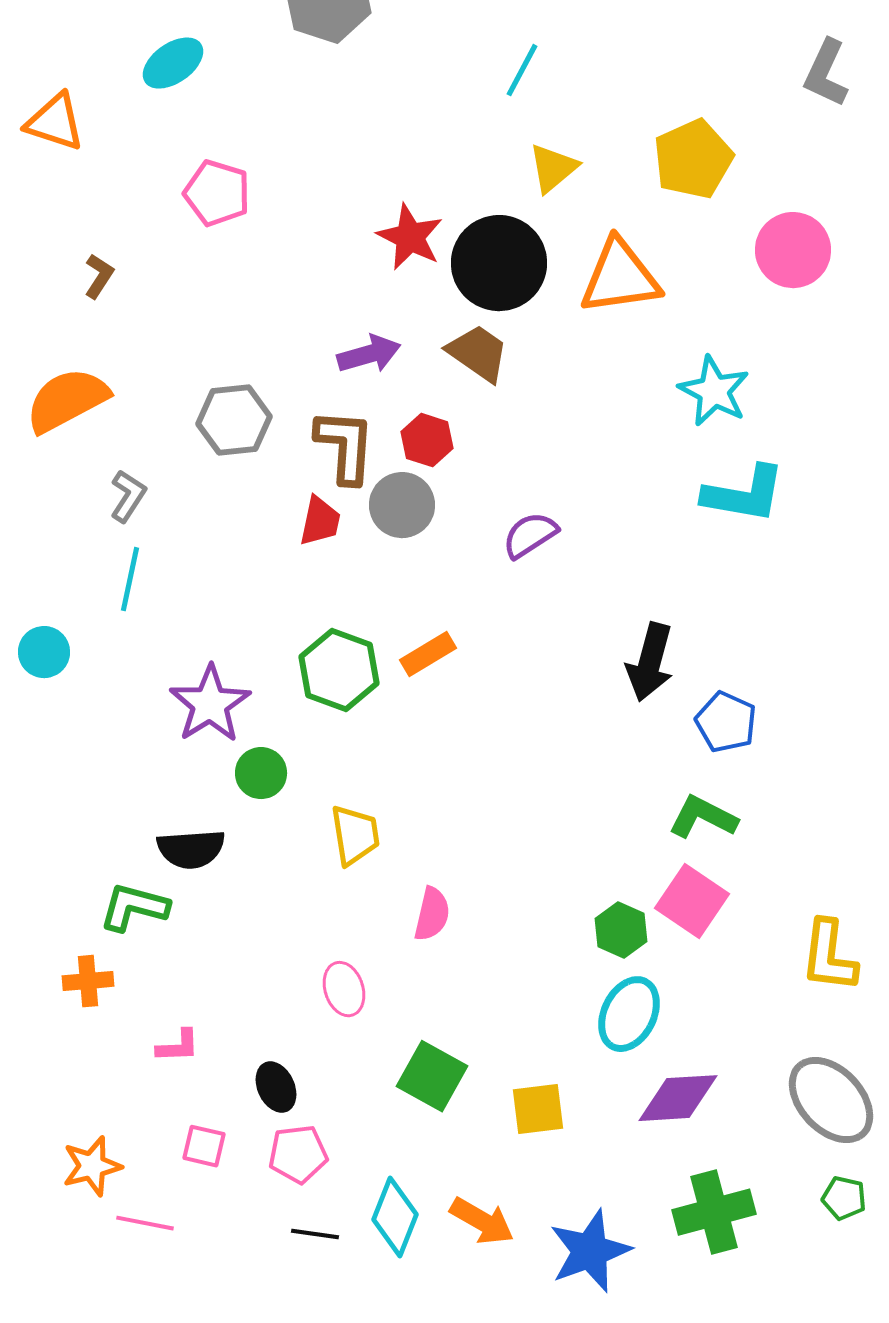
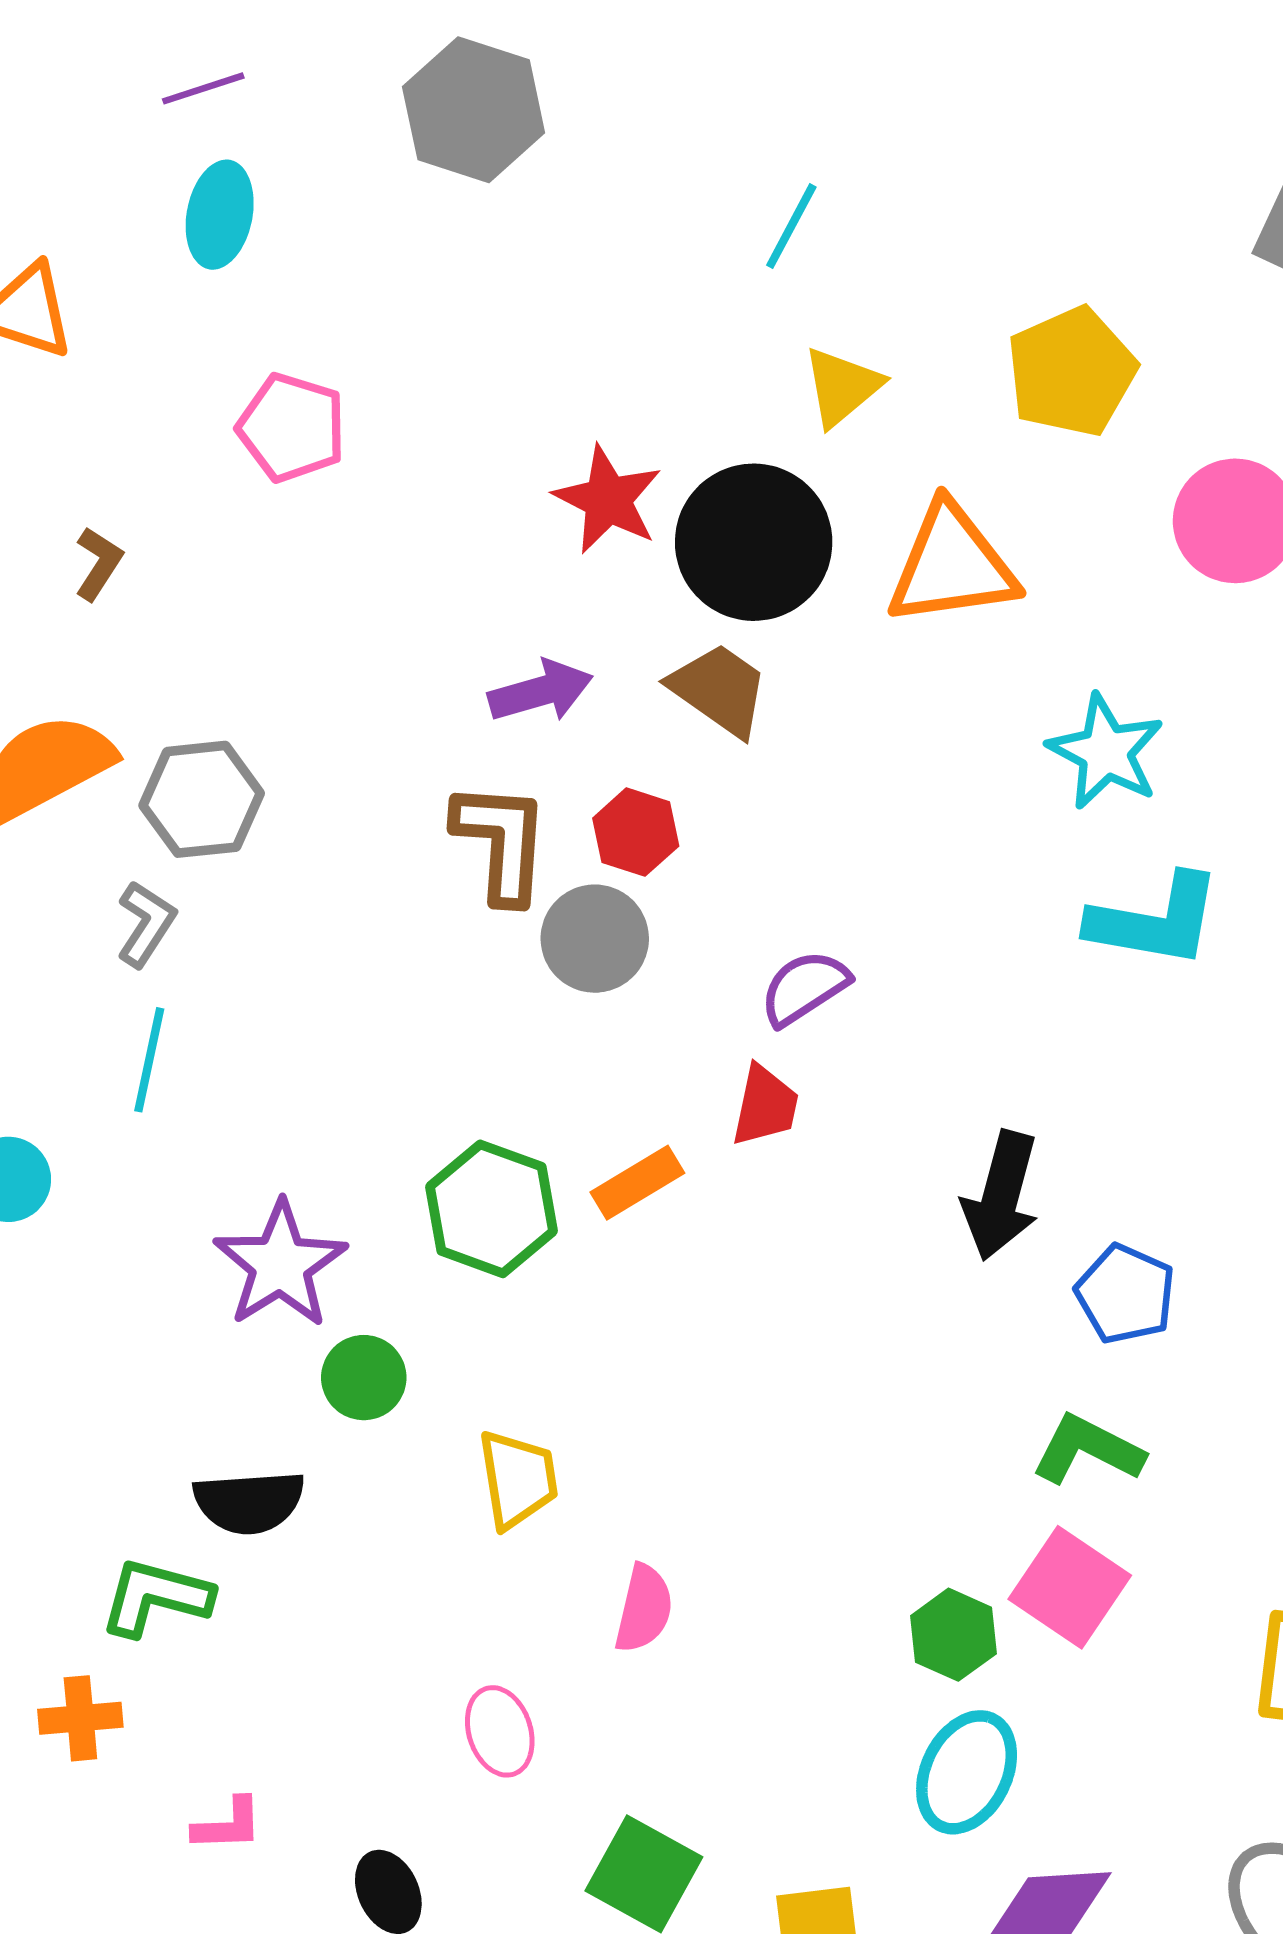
cyan ellipse: (173, 63) -> (220, 215), turned -44
gray hexagon: (234, 420) -> (202, 799), moved
red trapezoid: (320, 521) -> (765, 1106), moved

